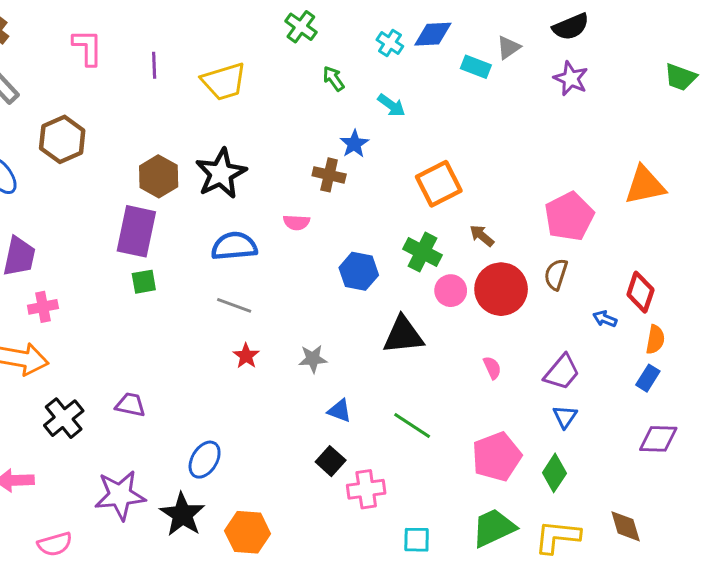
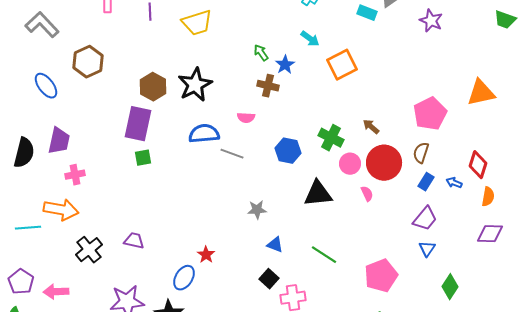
green arrow: (334, 79) -> (261, 53), moved
orange square: (439, 184) -> (342, 65), moved
gray line: (234, 305) -> (232, 154), moved
red star: (246, 356) -> (206, 255), moved
pink semicircle: (492, 368) -> (367, 194), moved
blue rectangle: (648, 378) -> (426, 182), moved
purple diamond: (658, 439) -> (490, 234), moved
green diamond: (554, 473) -> (450, 287), moved

